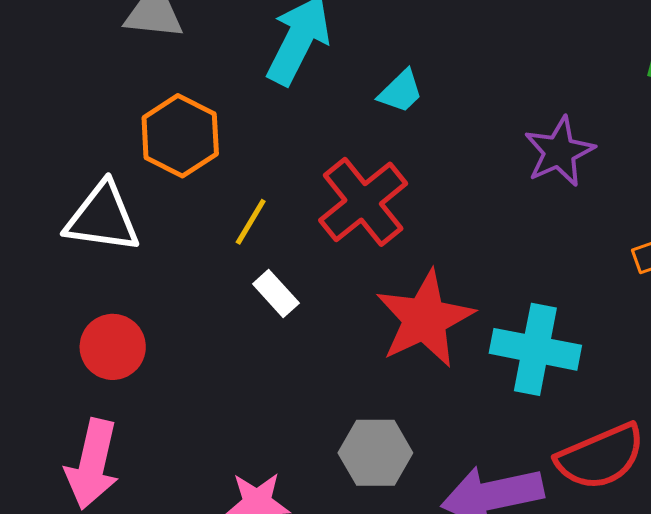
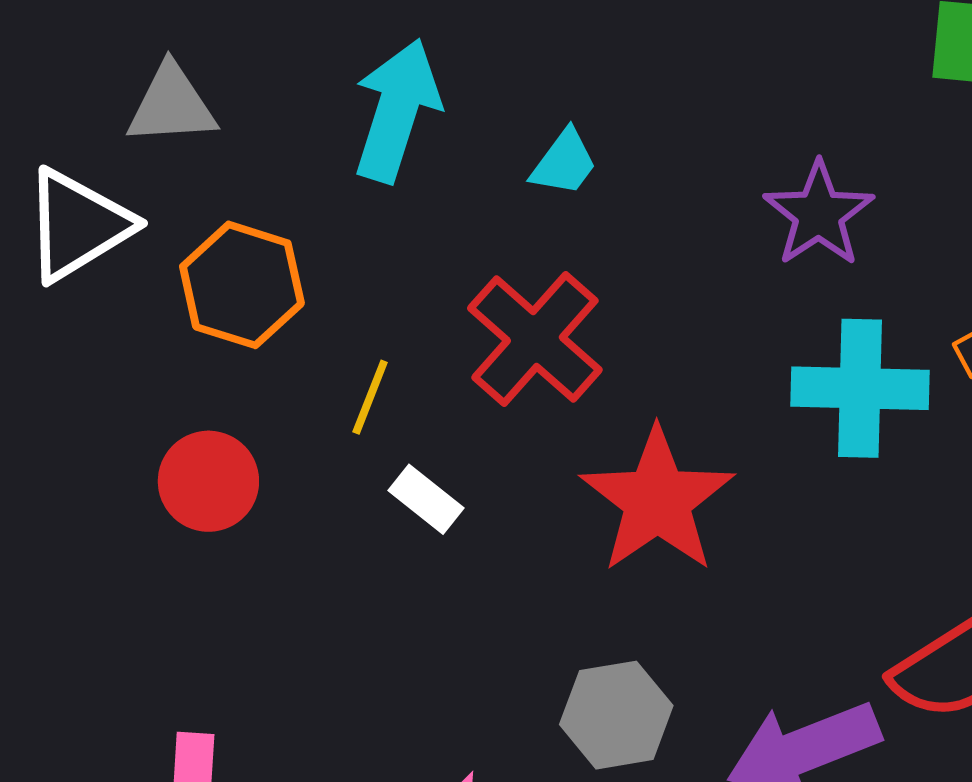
white triangle: (103, 218) -> (78, 225), moved, turned -30
red circle: (113, 347) -> (208, 481), moved
cyan cross: (535, 349) -> (860, 388), moved

